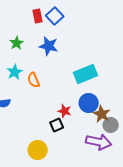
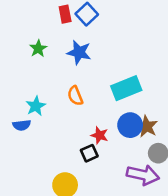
cyan star: (15, 72) -> (36, 106), moved
orange semicircle: (34, 80) -> (75, 96), moved
brown star: (102, 114) -> (147, 126), moved

